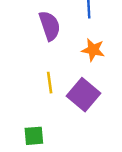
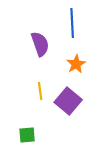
orange star: (93, 50) -> (76, 64), turned 30

